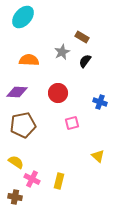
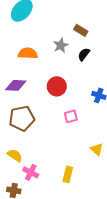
yellow rectangle: (59, 181) -> (68, 174), moved

